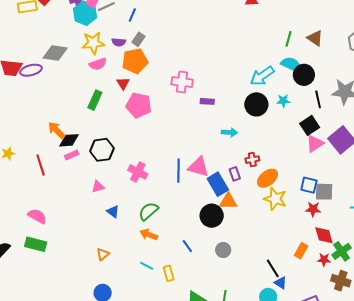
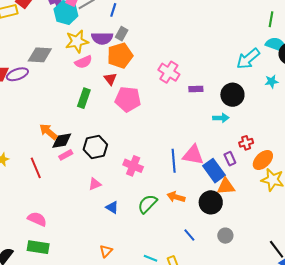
purple semicircle: (119, 42) -> (102, 38), size x1.5
pink cross: (182, 82) -> (169, 72), turned 30
black circle: (256, 104) -> (232, 95), moved
orange arrow: (149, 235) -> (176, 197), moved

